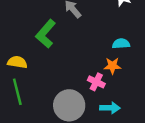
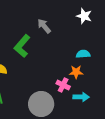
cyan arrow: (110, 108) -> (81, 97), moved

